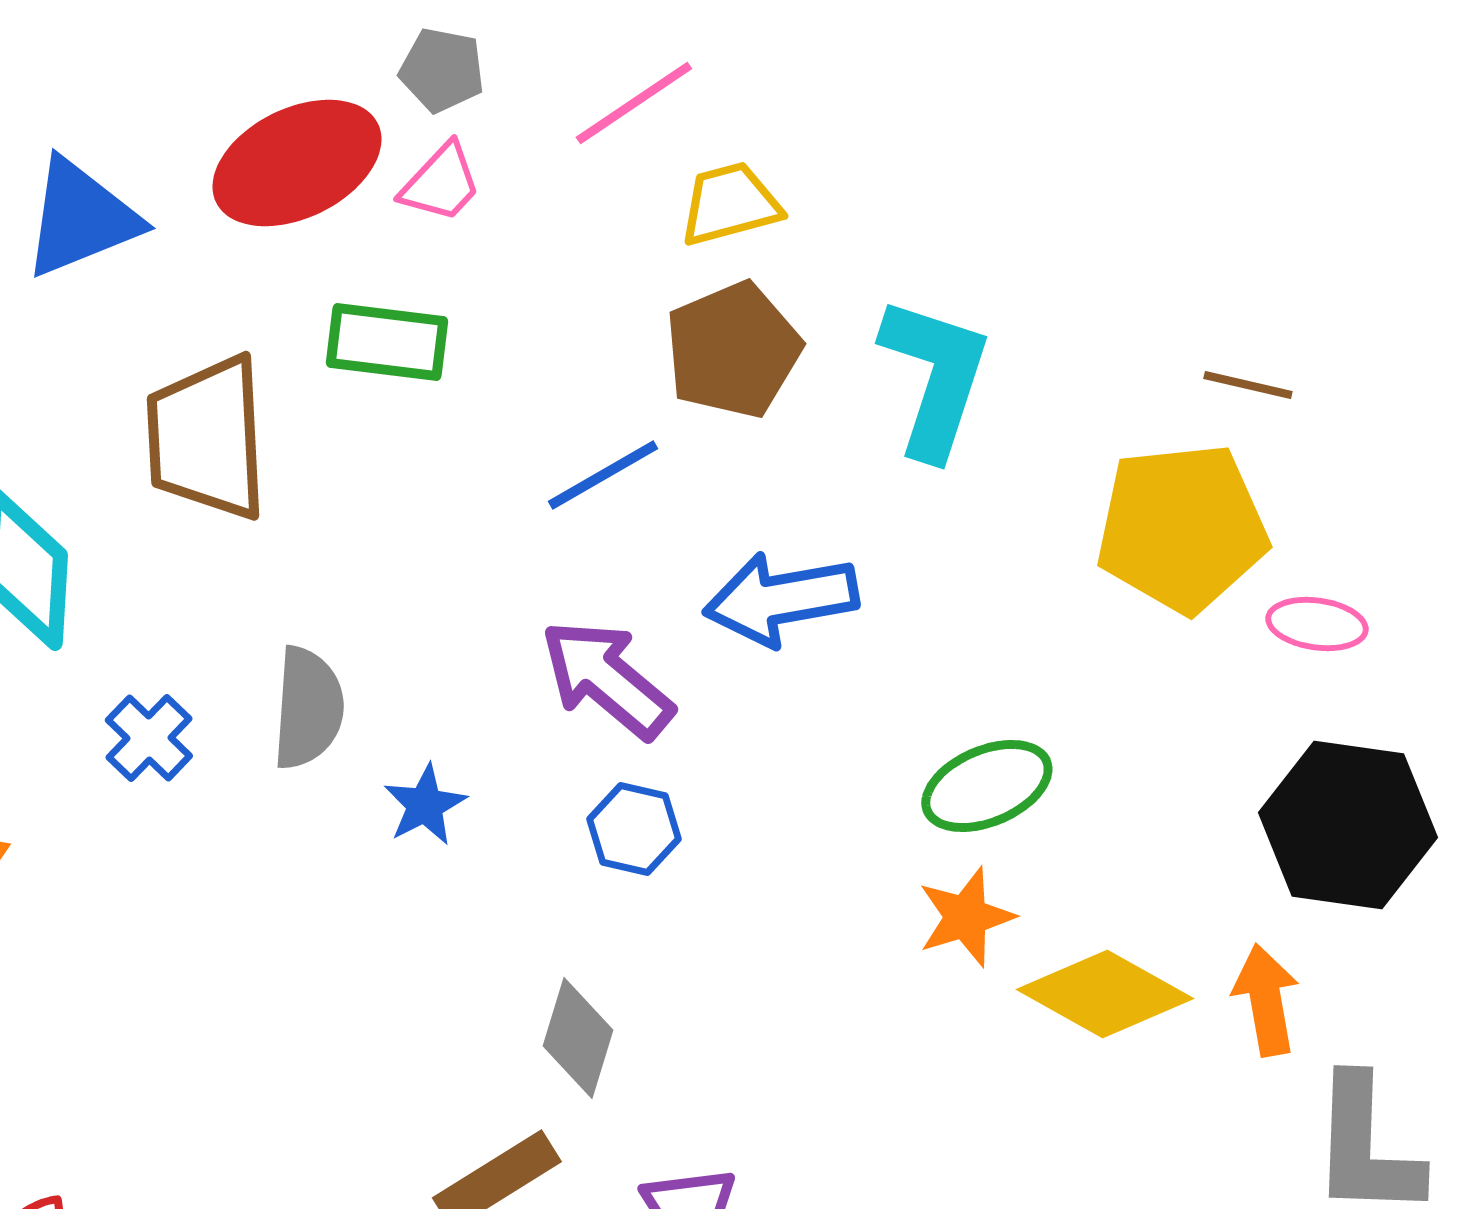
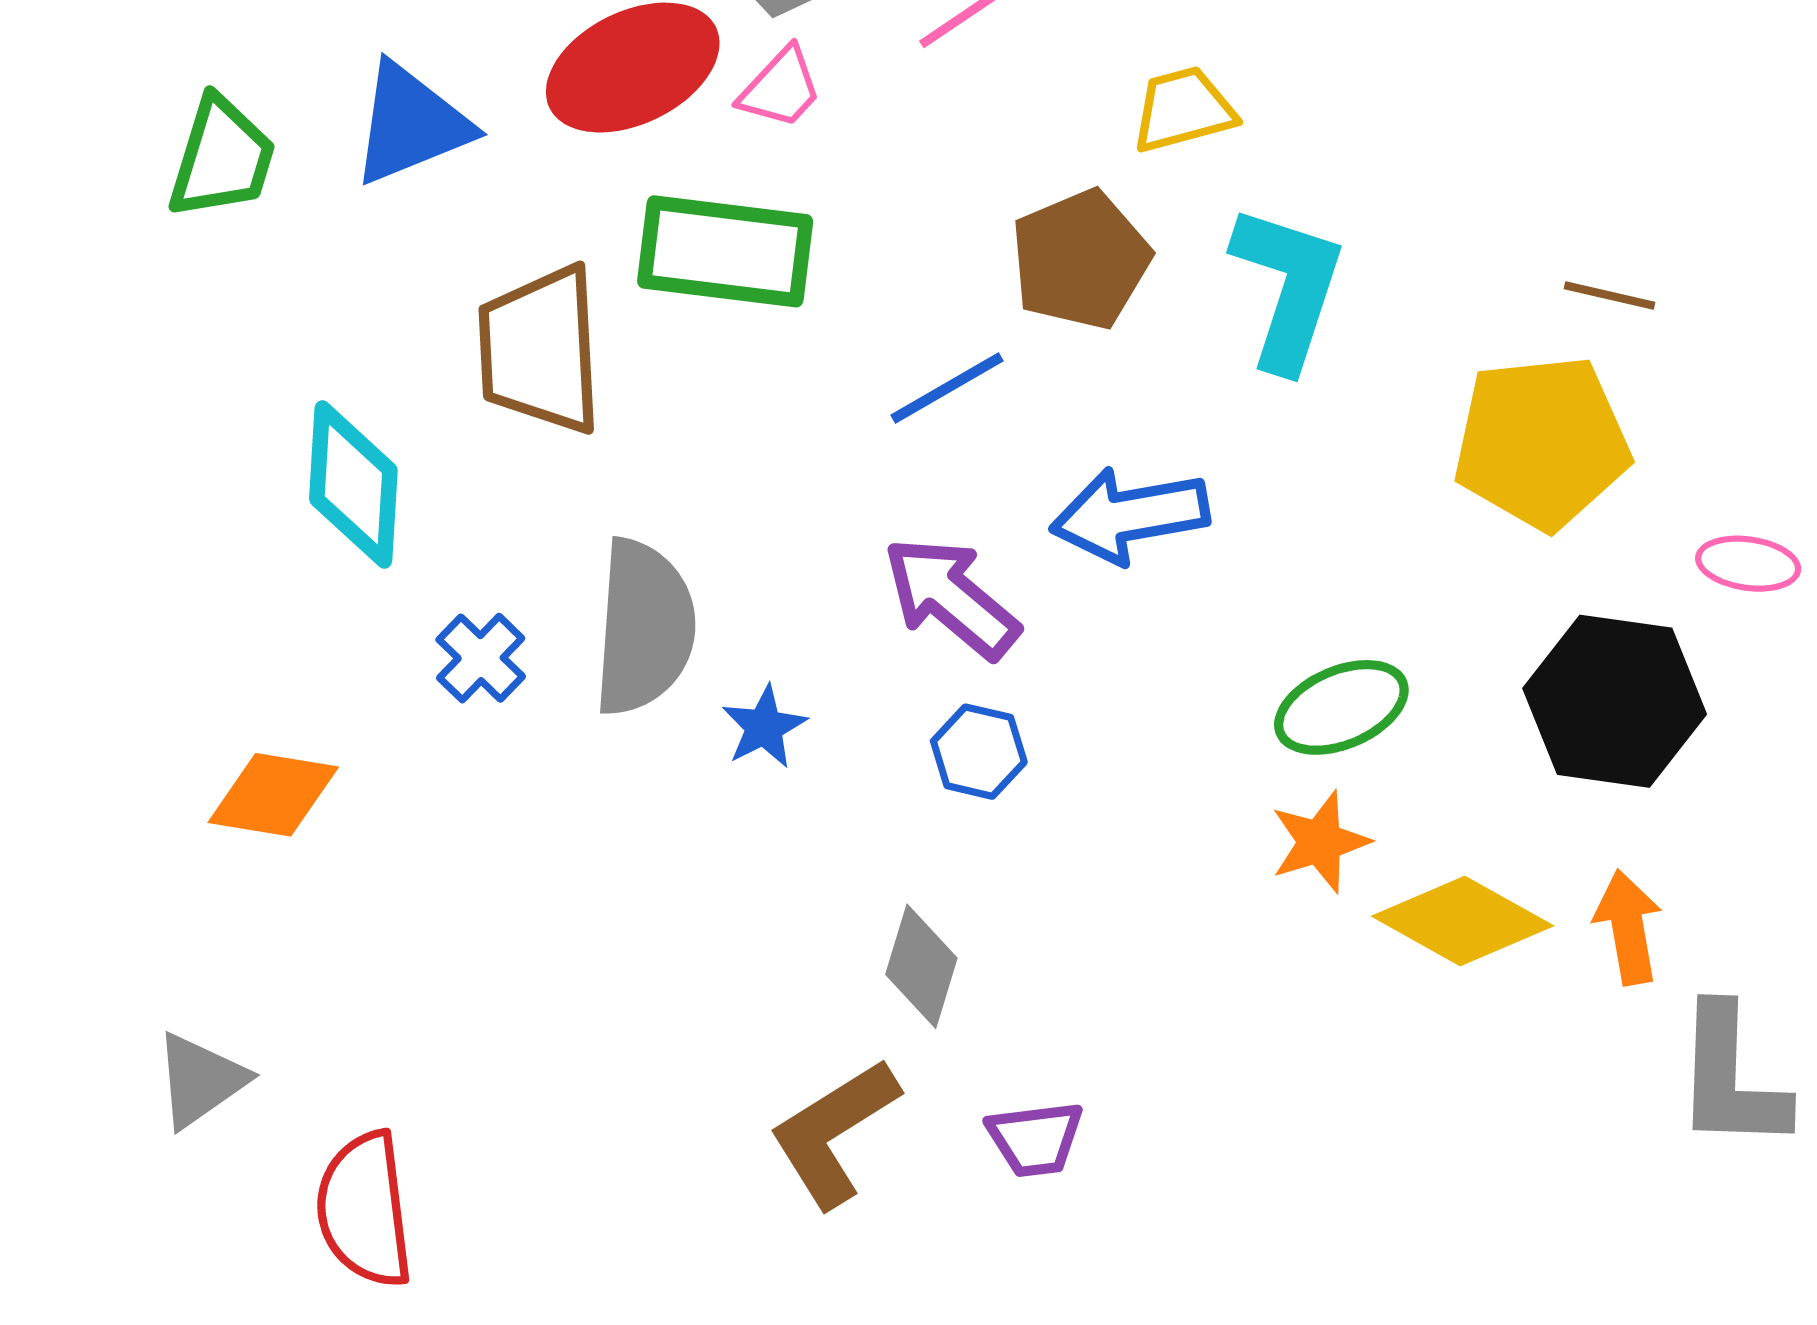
yellow trapezoid: (730, 204) -> (1183, 110), moved
green rectangle: (387, 342) -> (725, 251), size x1.4
pink ellipse: (1317, 624) -> (1748, 564), moved
gray semicircle: (308, 708) -> (644, 627), size x1.4
black hexagon: (1348, 825) -> (1615, 701), moved

